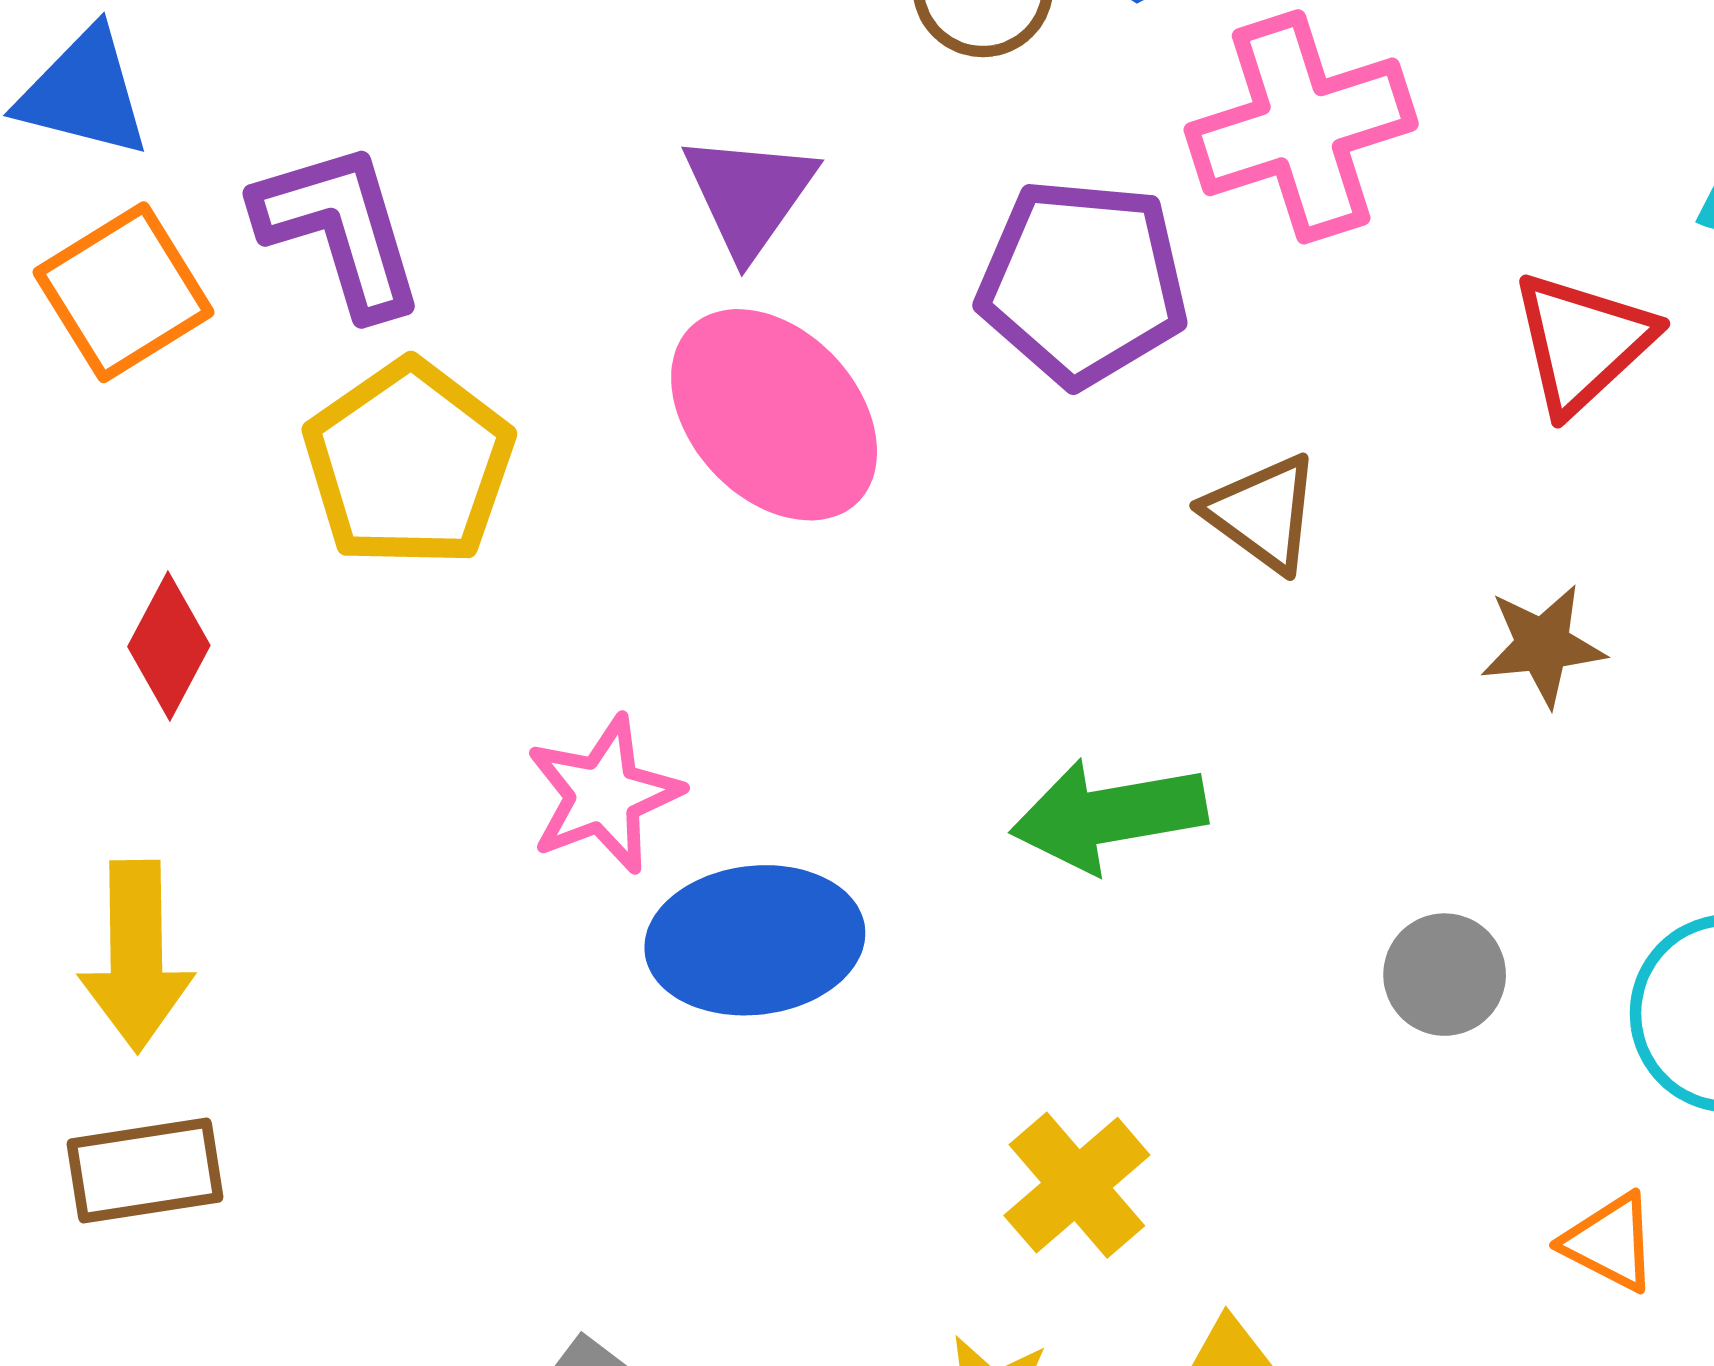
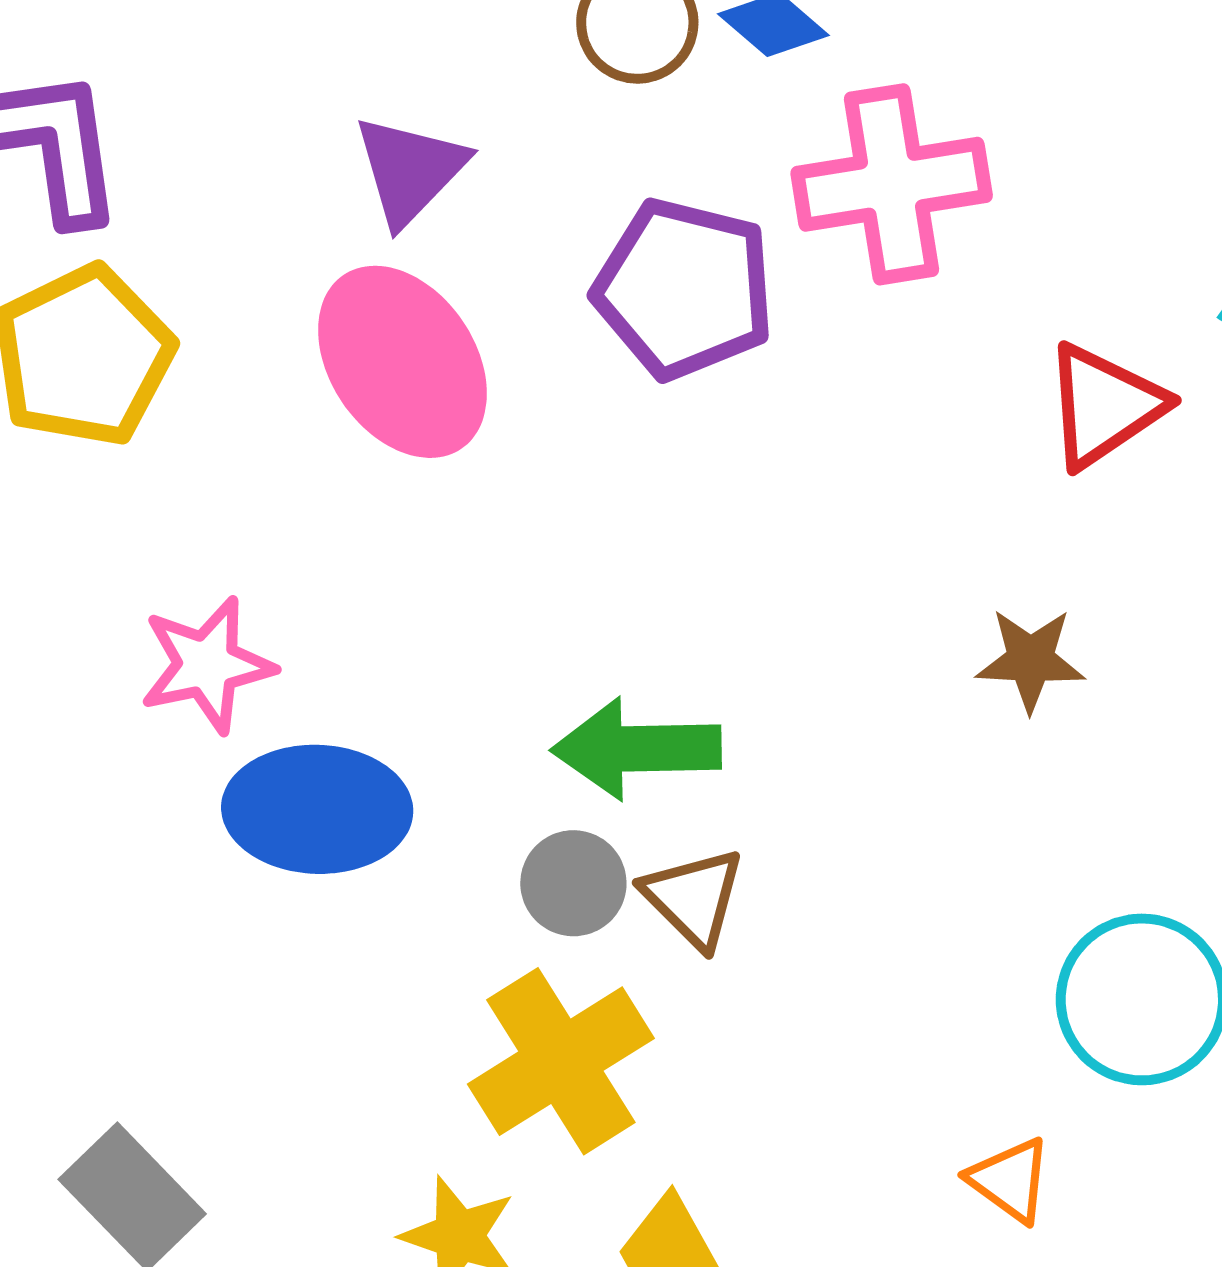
brown triangle: (1263, 513) -> (694, 898), moved
gray circle: (1445, 975) -> (573, 883), moved
yellow cross: (1077, 1185) -> (561, 1061), size x1.4

